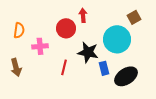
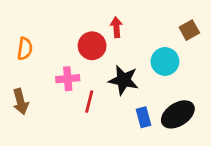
cyan circle: (117, 39) -> (165, 61), size x0.7
pink cross: (40, 46) -> (68, 79), moved
blue rectangle: (104, 68) -> (144, 117), moved

